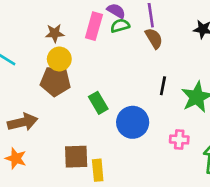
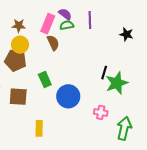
brown semicircle: (154, 38) -> (53, 43), moved
black line: (163, 86) -> (104, 73), moved
brown square: (76, 157) -> (18, 97), moved

